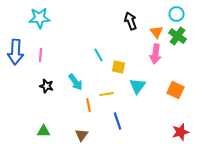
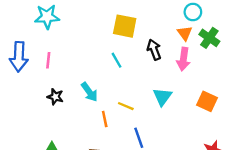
cyan circle: (176, 14) -> (193, 12), moved
black arrow: (130, 21) -> (154, 50), moved
yellow square: (118, 67) -> (125, 26), moved, size x1.5
yellow line: (106, 94) -> (126, 106), turned 32

